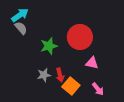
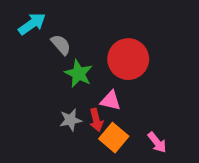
gray semicircle: (21, 28) -> (61, 45), moved
green star: (49, 46) -> (79, 73), turned -30
pink triangle: (92, 63) -> (111, 101), moved

